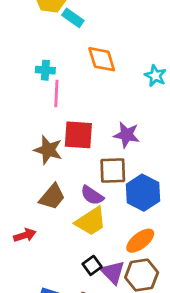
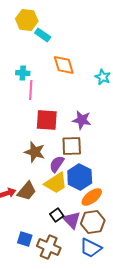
brown star: (48, 150) -> (35, 152), moved
blue hexagon: (143, 193) -> (80, 177), moved
purple semicircle: (92, 195) -> (57, 164), turned 90
brown trapezoid: (52, 197) -> (27, 191), moved

